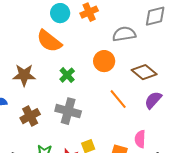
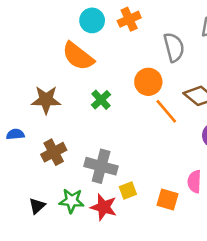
gray semicircle: (124, 34) -> (174, 47), turned 85
orange line: (118, 99) -> (166, 111), moved
gray cross: (68, 111) -> (101, 166), moved

